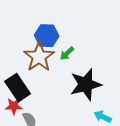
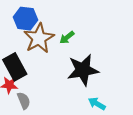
blue hexagon: (47, 36) -> (25, 19), moved

